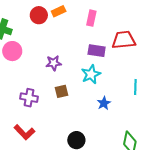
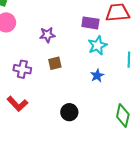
cyan star: (91, 74) -> (97, 45), moved

